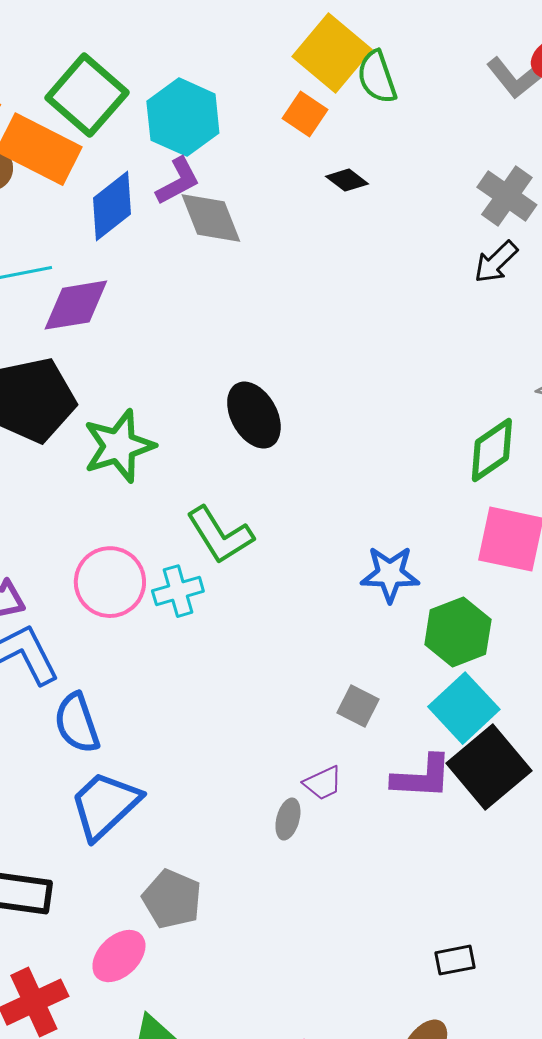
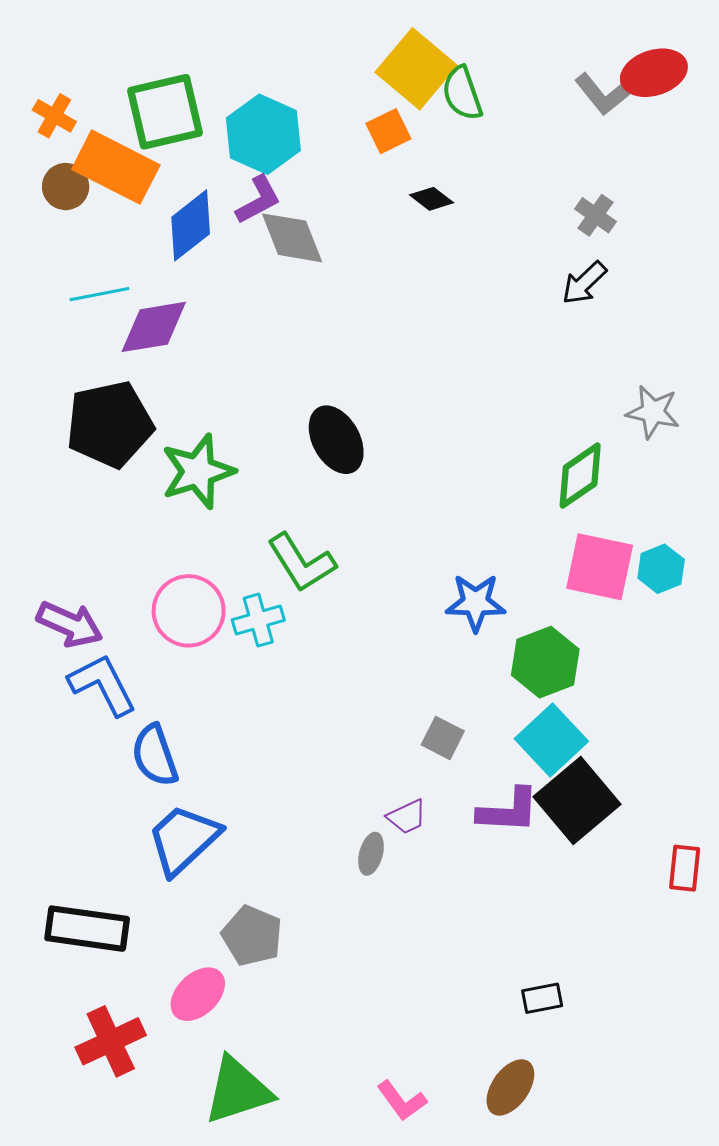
green square: (87, 95) -> (165, 112), turned 36
orange square: (305, 114) -> (388, 131), turned 30
gray cross: (507, 196) -> (595, 215), size x0.7

